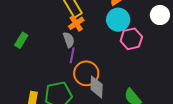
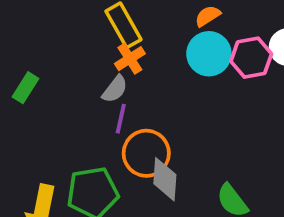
pink hexagon: (131, 39) -> (251, 58), moved
gray semicircle: (69, 40) -> (115, 89), turned 56

